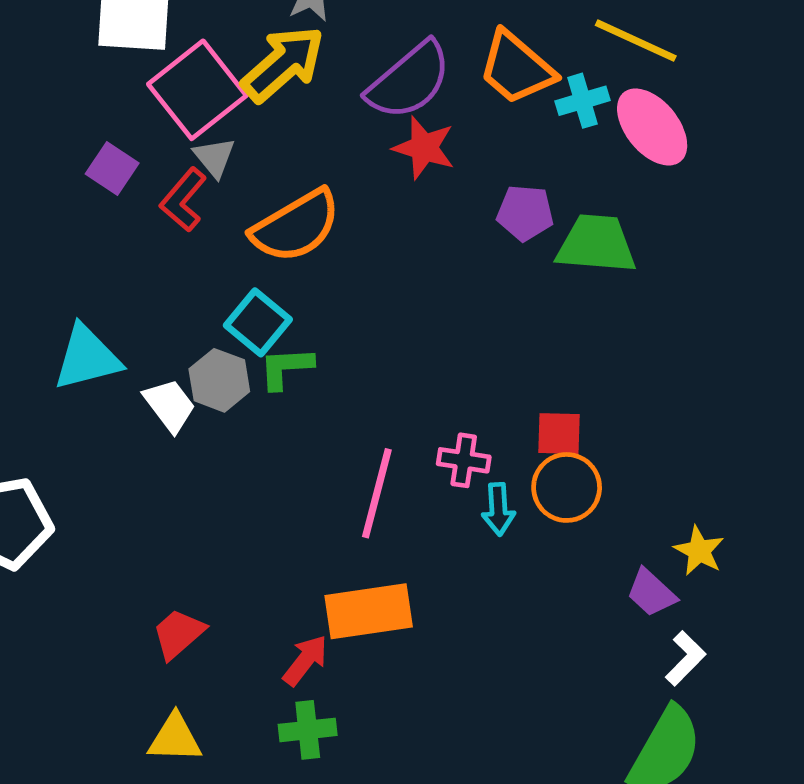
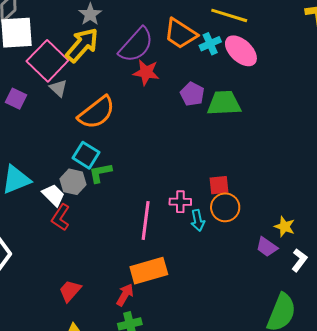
red L-shape: (183, 200) -> (61, 217), moved
purple pentagon: (525, 213) -> (192, 94), turned 30
white L-shape: (686, 658) -> (299, 260), moved

